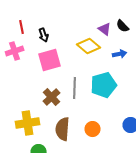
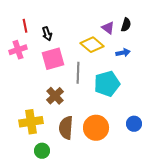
black semicircle: (123, 26) -> (126, 25), turned -120
gray line: (75, 88) -> (78, 73), moved
orange circle: (93, 129) -> (96, 128), size x1.6

